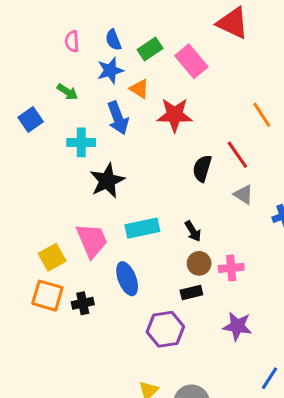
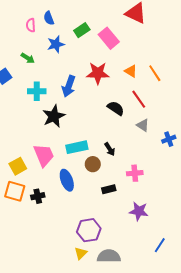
blue semicircle: (113, 40) -> (49, 18), moved
orange triangle: (139, 89) -> (131, 71), moved
blue arrow: (118, 118) -> (69, 86), moved, turned 40
black semicircle: (202, 168) -> (116, 108), turned 108
brown circle: (199, 263) -> (93, 164), moved
purple hexagon: (165, 329) -> (89, 230), moved

